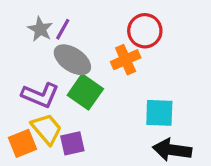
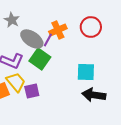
purple line: (63, 29) -> (48, 40), moved
red circle: (145, 31) -> (91, 27), moved
orange cross: (126, 60) -> (58, 30), moved

